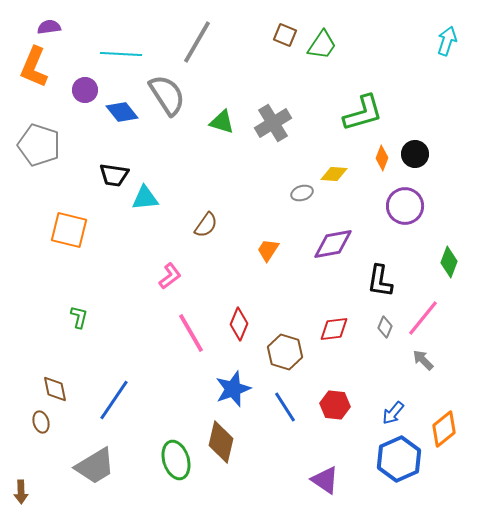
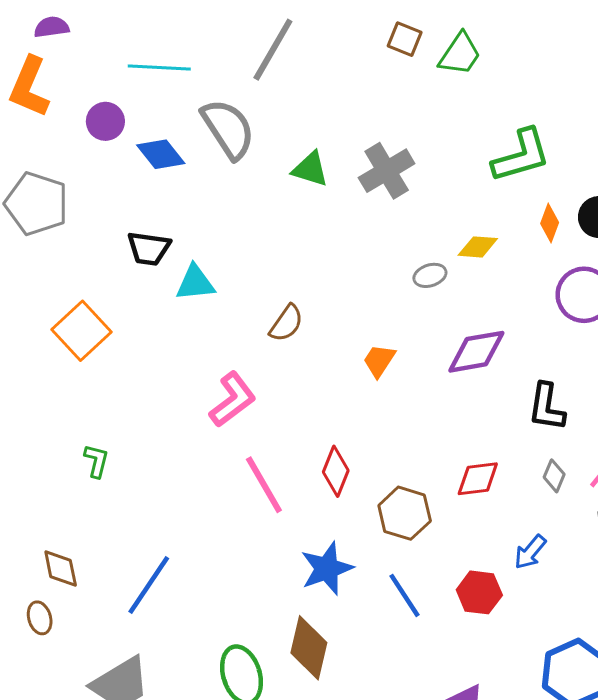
orange square: (69, 230) -> (81, 331), turned 33
pink L-shape: (170, 276) -> (233, 400), size x1.4
blue arrow: (393, 413) -> (530, 552), moved

